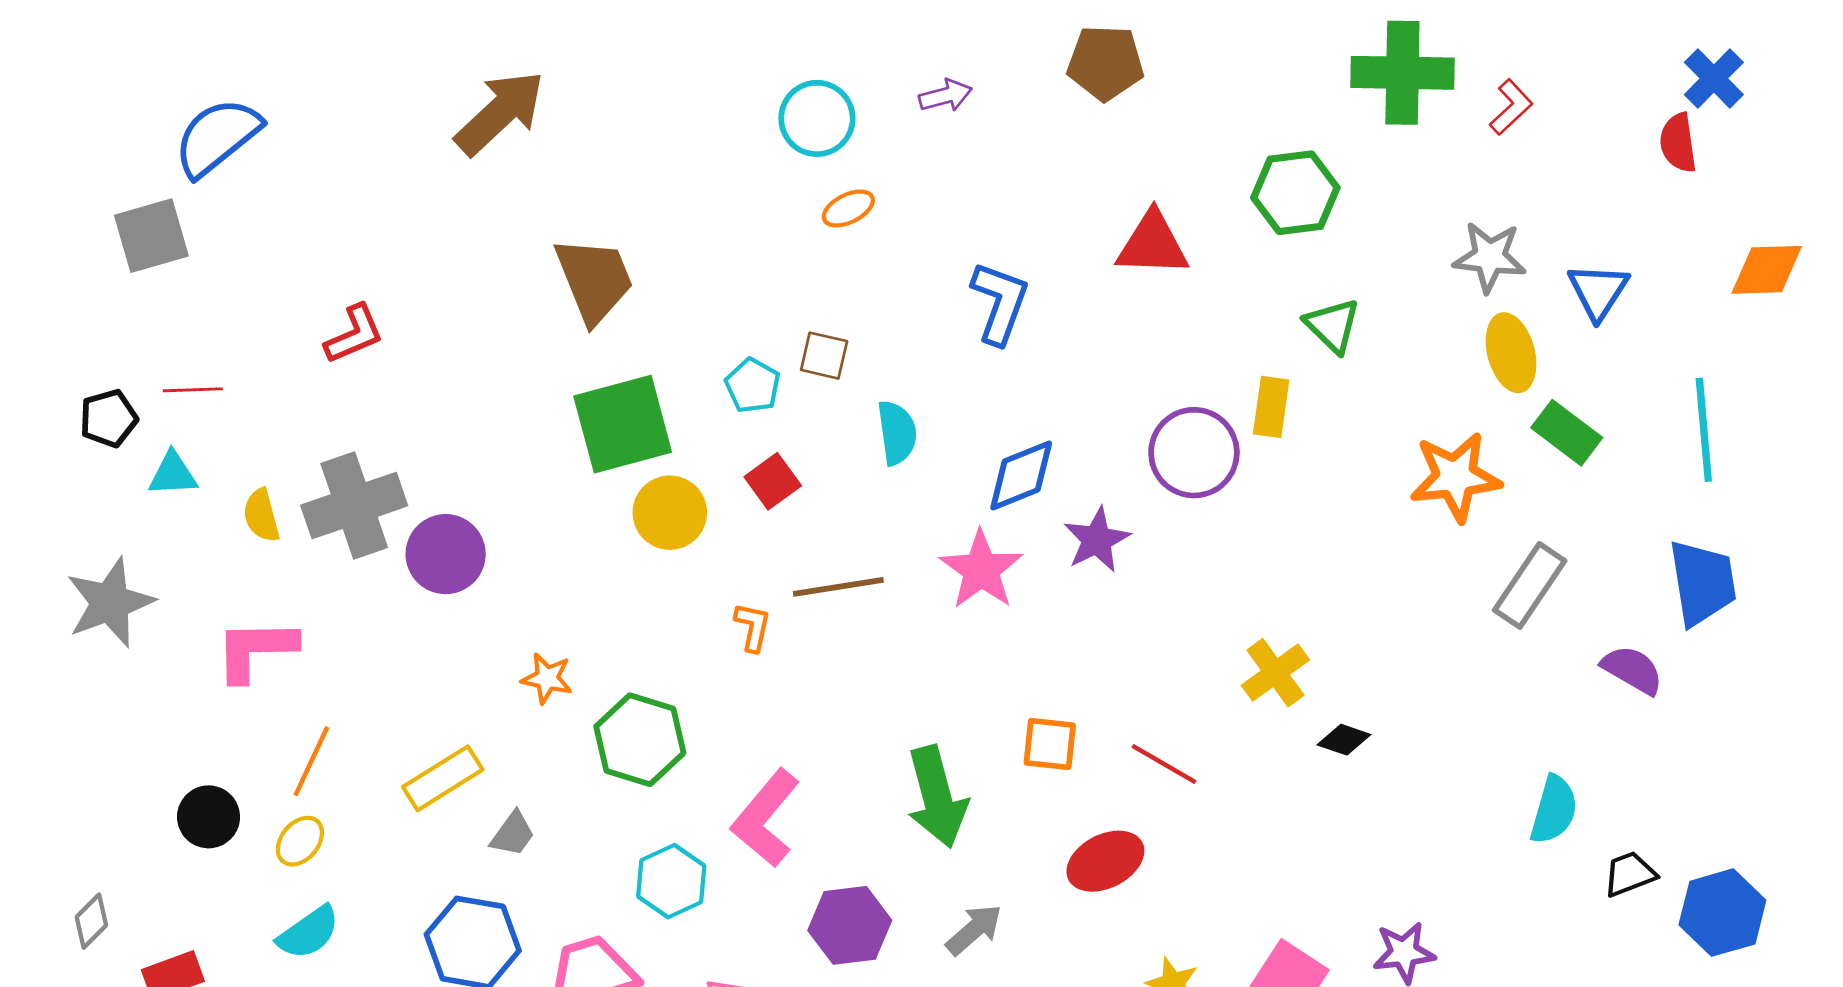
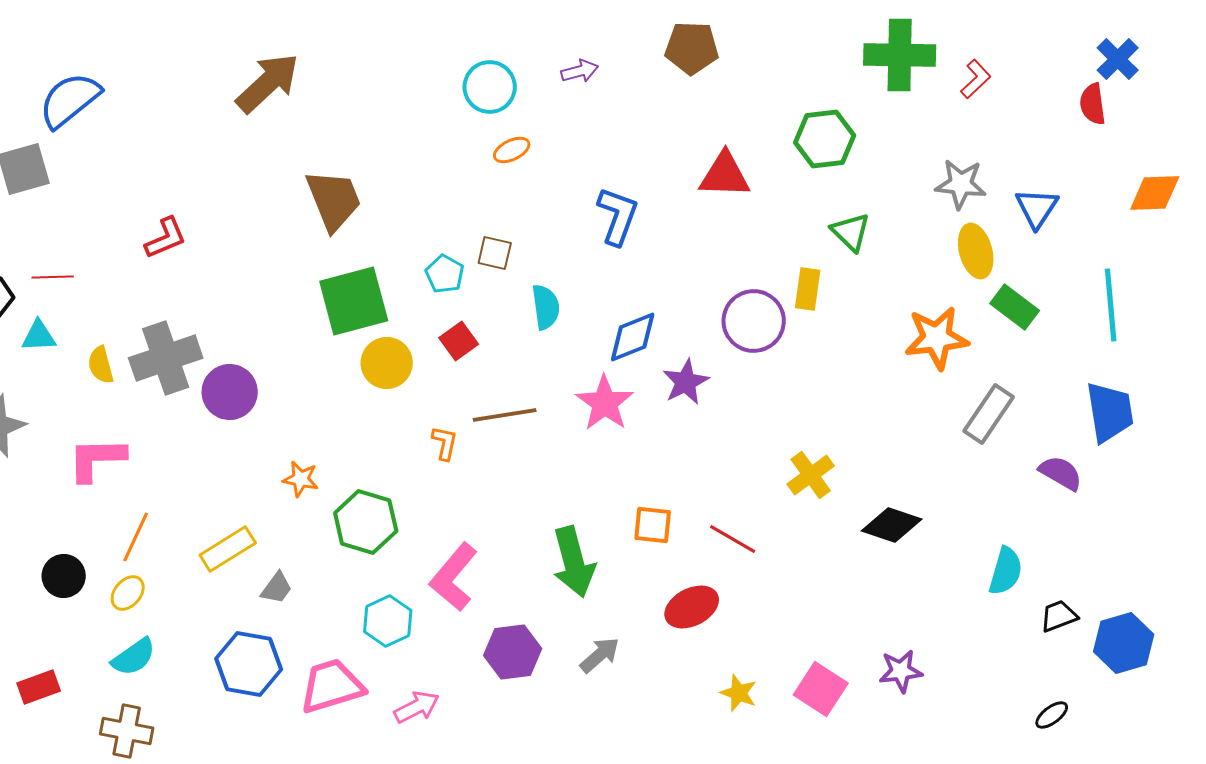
black diamond: (1344, 740) -> (892, 525), moved, size x1.6

